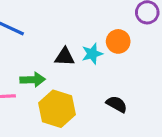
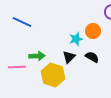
black triangle: (65, 57) -> (69, 57), moved, turned -48
black semicircle: (117, 104) -> (92, 57), moved

